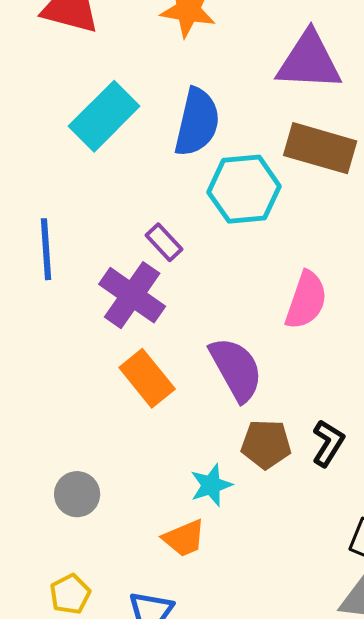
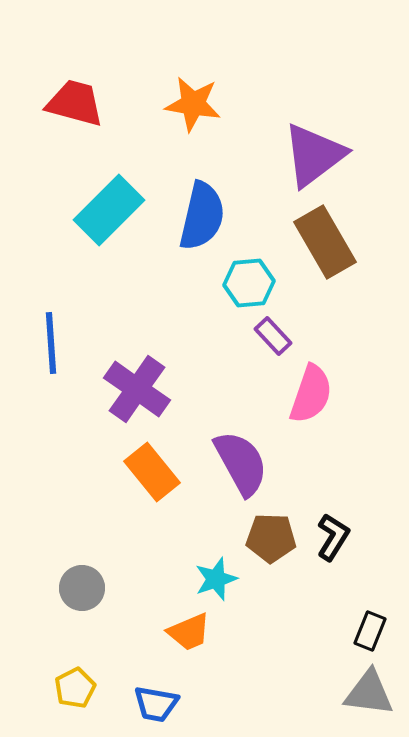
purple triangle: (309, 61) -> (314, 155), turned -40
brown rectangle: (320, 148) -> (325, 242), turned 44
cyan hexagon: (244, 189) -> (249, 283), size x0.7
purple rectangle: (164, 242) -> (273, 336), moved

